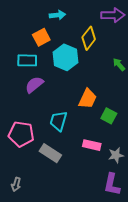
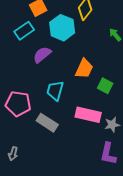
cyan rectangle: (27, 60) -> (24, 31), turned -36
purple semicircle: (34, 85) -> (42, 55), moved
pink rectangle: (92, 145) -> (88, 115), size x1.4

